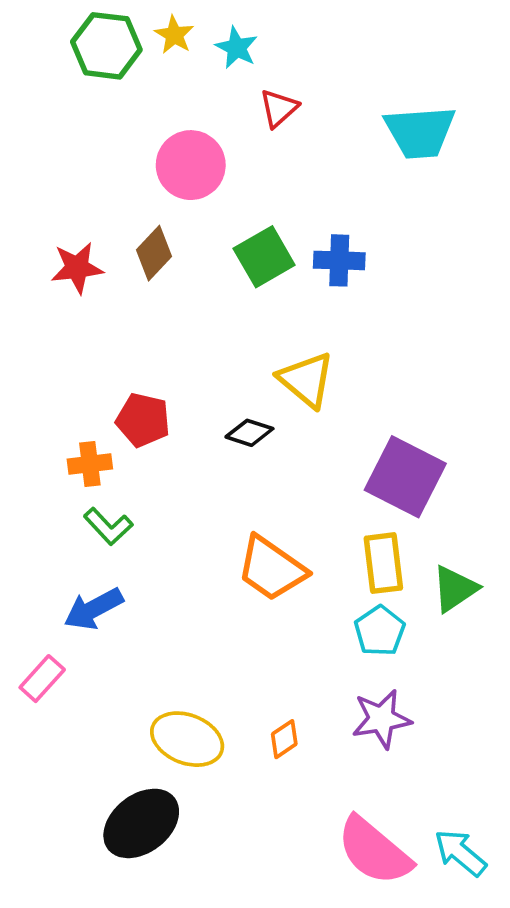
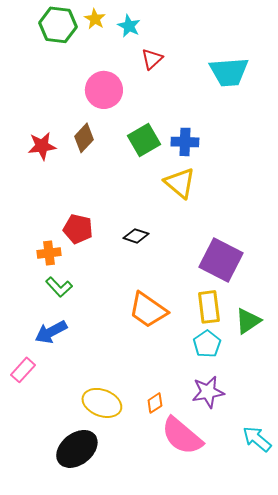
yellow triangle: (306, 380) -> (180, 183), moved
pink semicircle: (374, 851) -> (182, 436), moved
cyan arrow: (460, 853) -> (257, 439), moved

